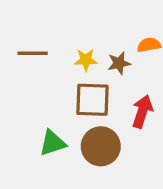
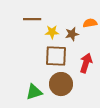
brown line: (33, 53) -> (32, 19), moved
green triangle: (53, 143) -> (34, 92), moved

